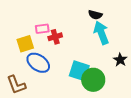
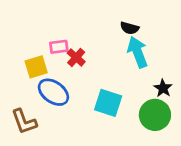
red cross: (55, 37) -> (76, 57), turned -32
green circle: (93, 80) -> (155, 115), moved

